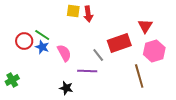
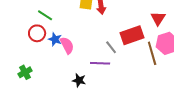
green line: (42, 35) -> (45, 15), moved
pink semicircle: (64, 53) -> (67, 45), moved
brown line: (139, 76) -> (152, 53), moved

